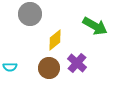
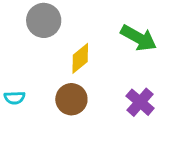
purple cross: (77, 63) -> (140, 102), moved

